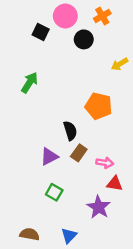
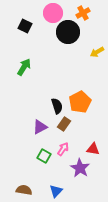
black square: (41, 32) -> (25, 26), moved
black circle: (84, 39) -> (68, 32), size x1.5
orange pentagon: (99, 106) -> (80, 102), moved, turned 30
pink arrow: (105, 163) -> (63, 149), moved, turned -64

